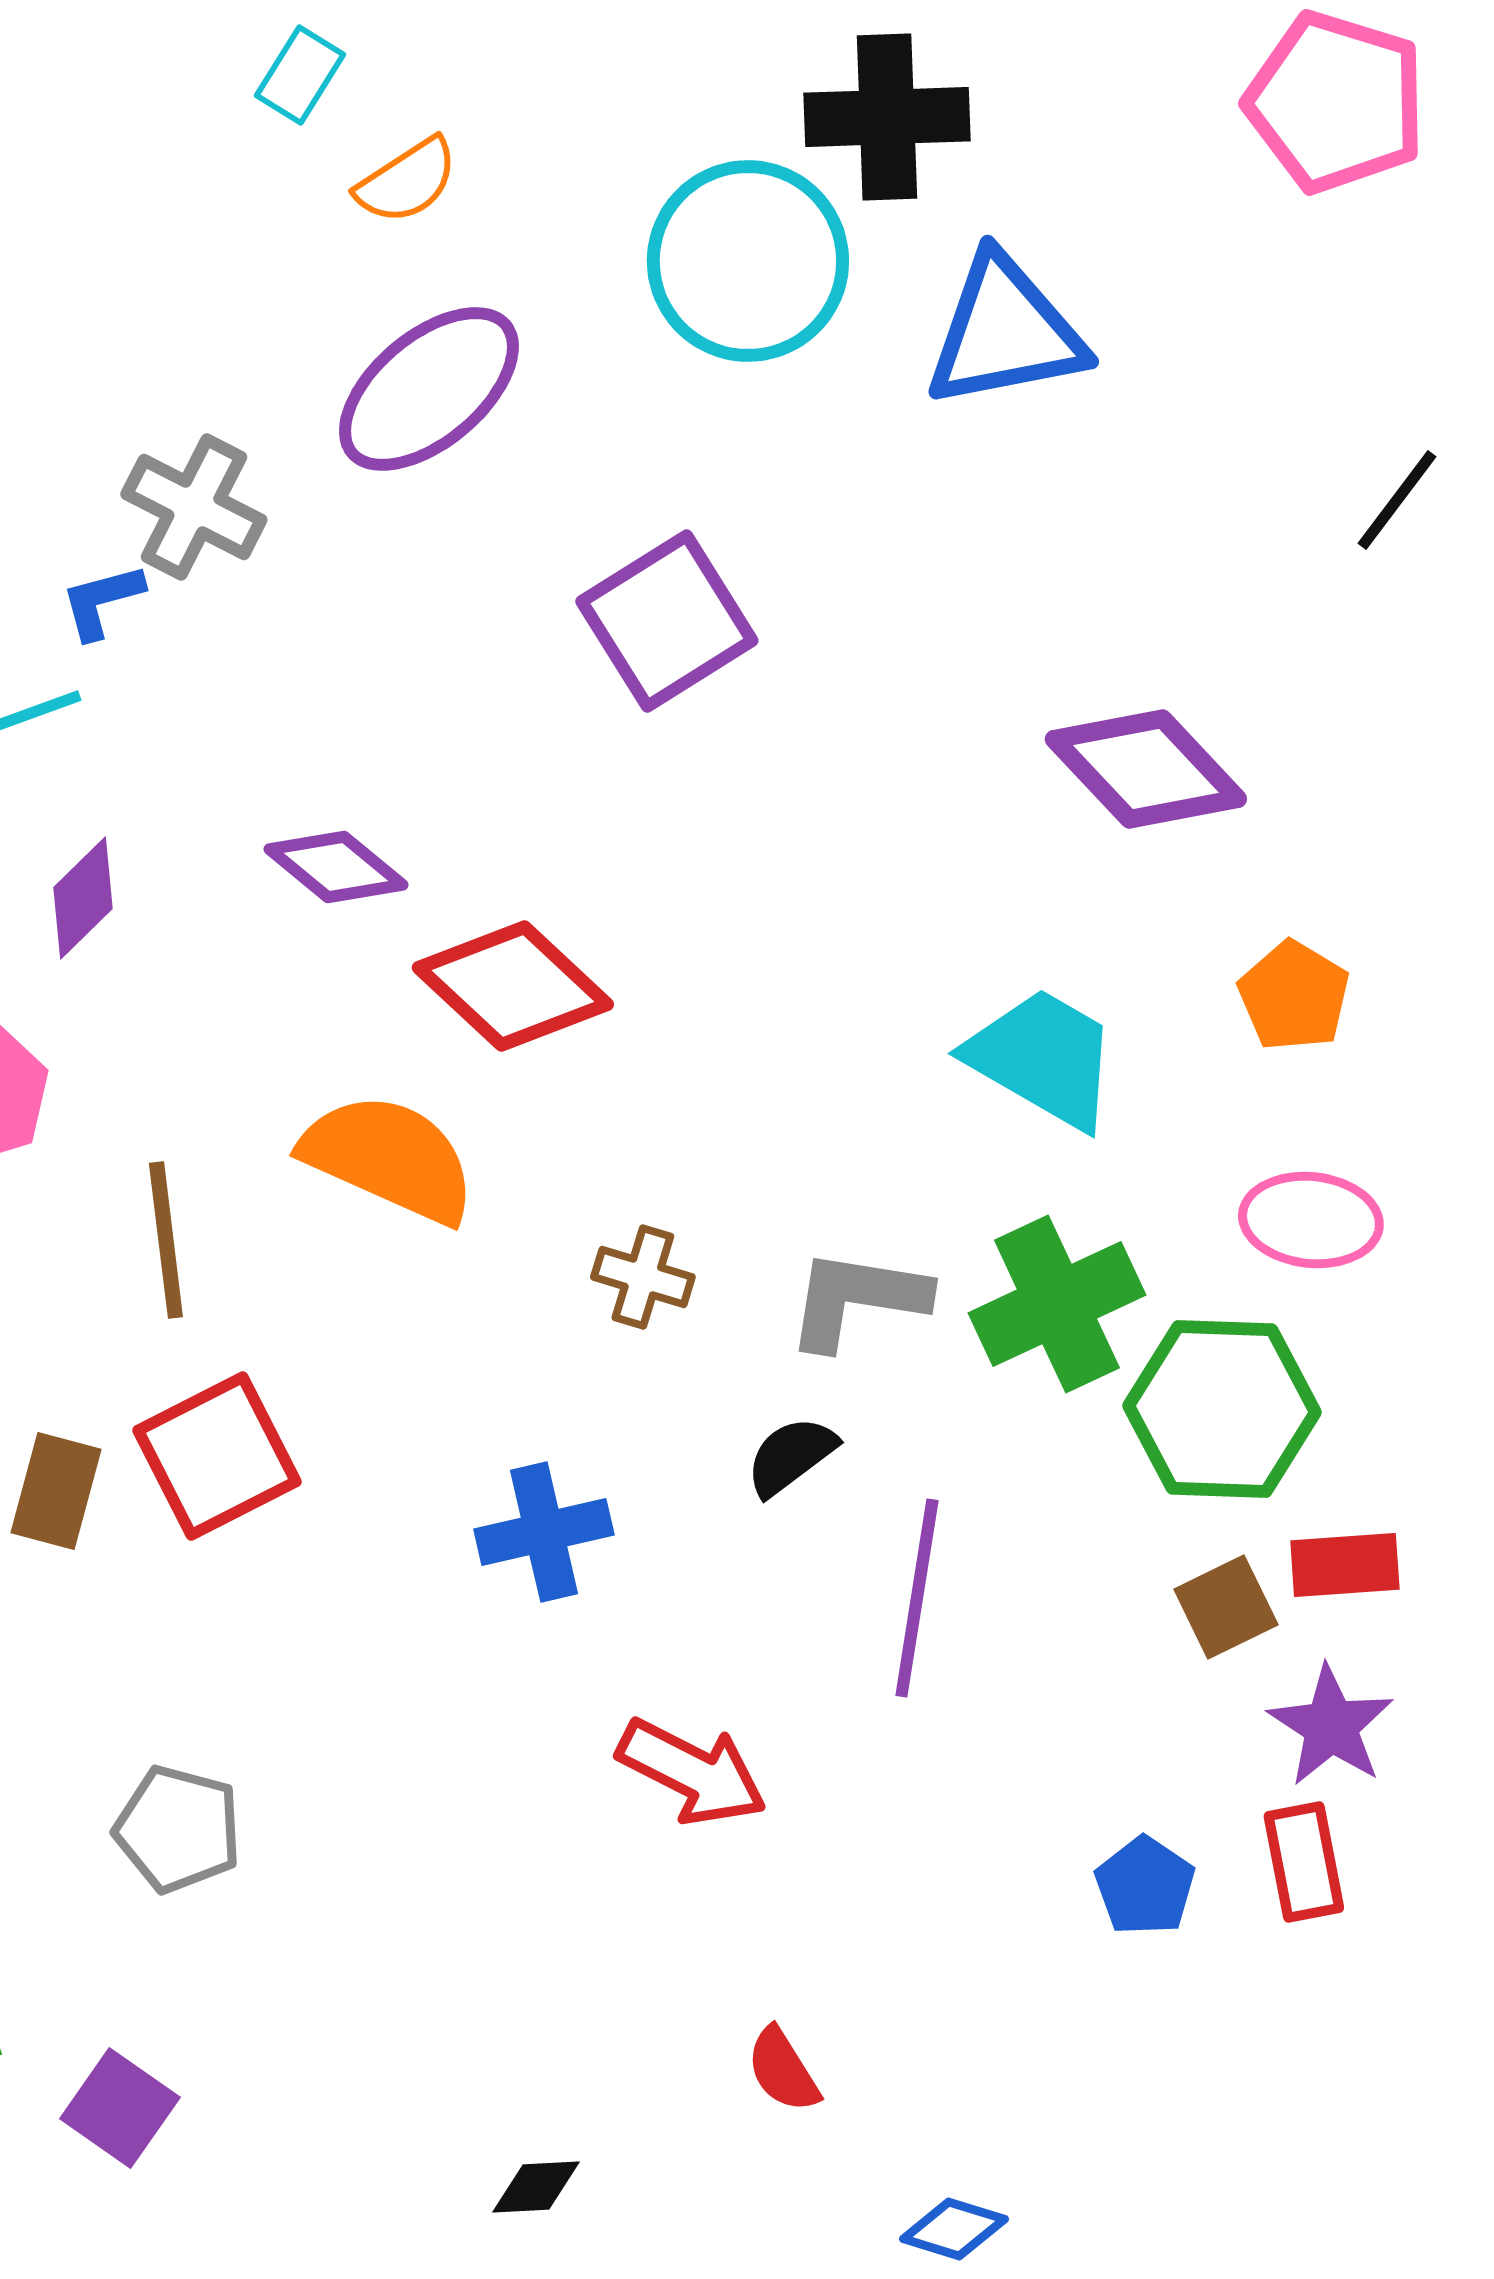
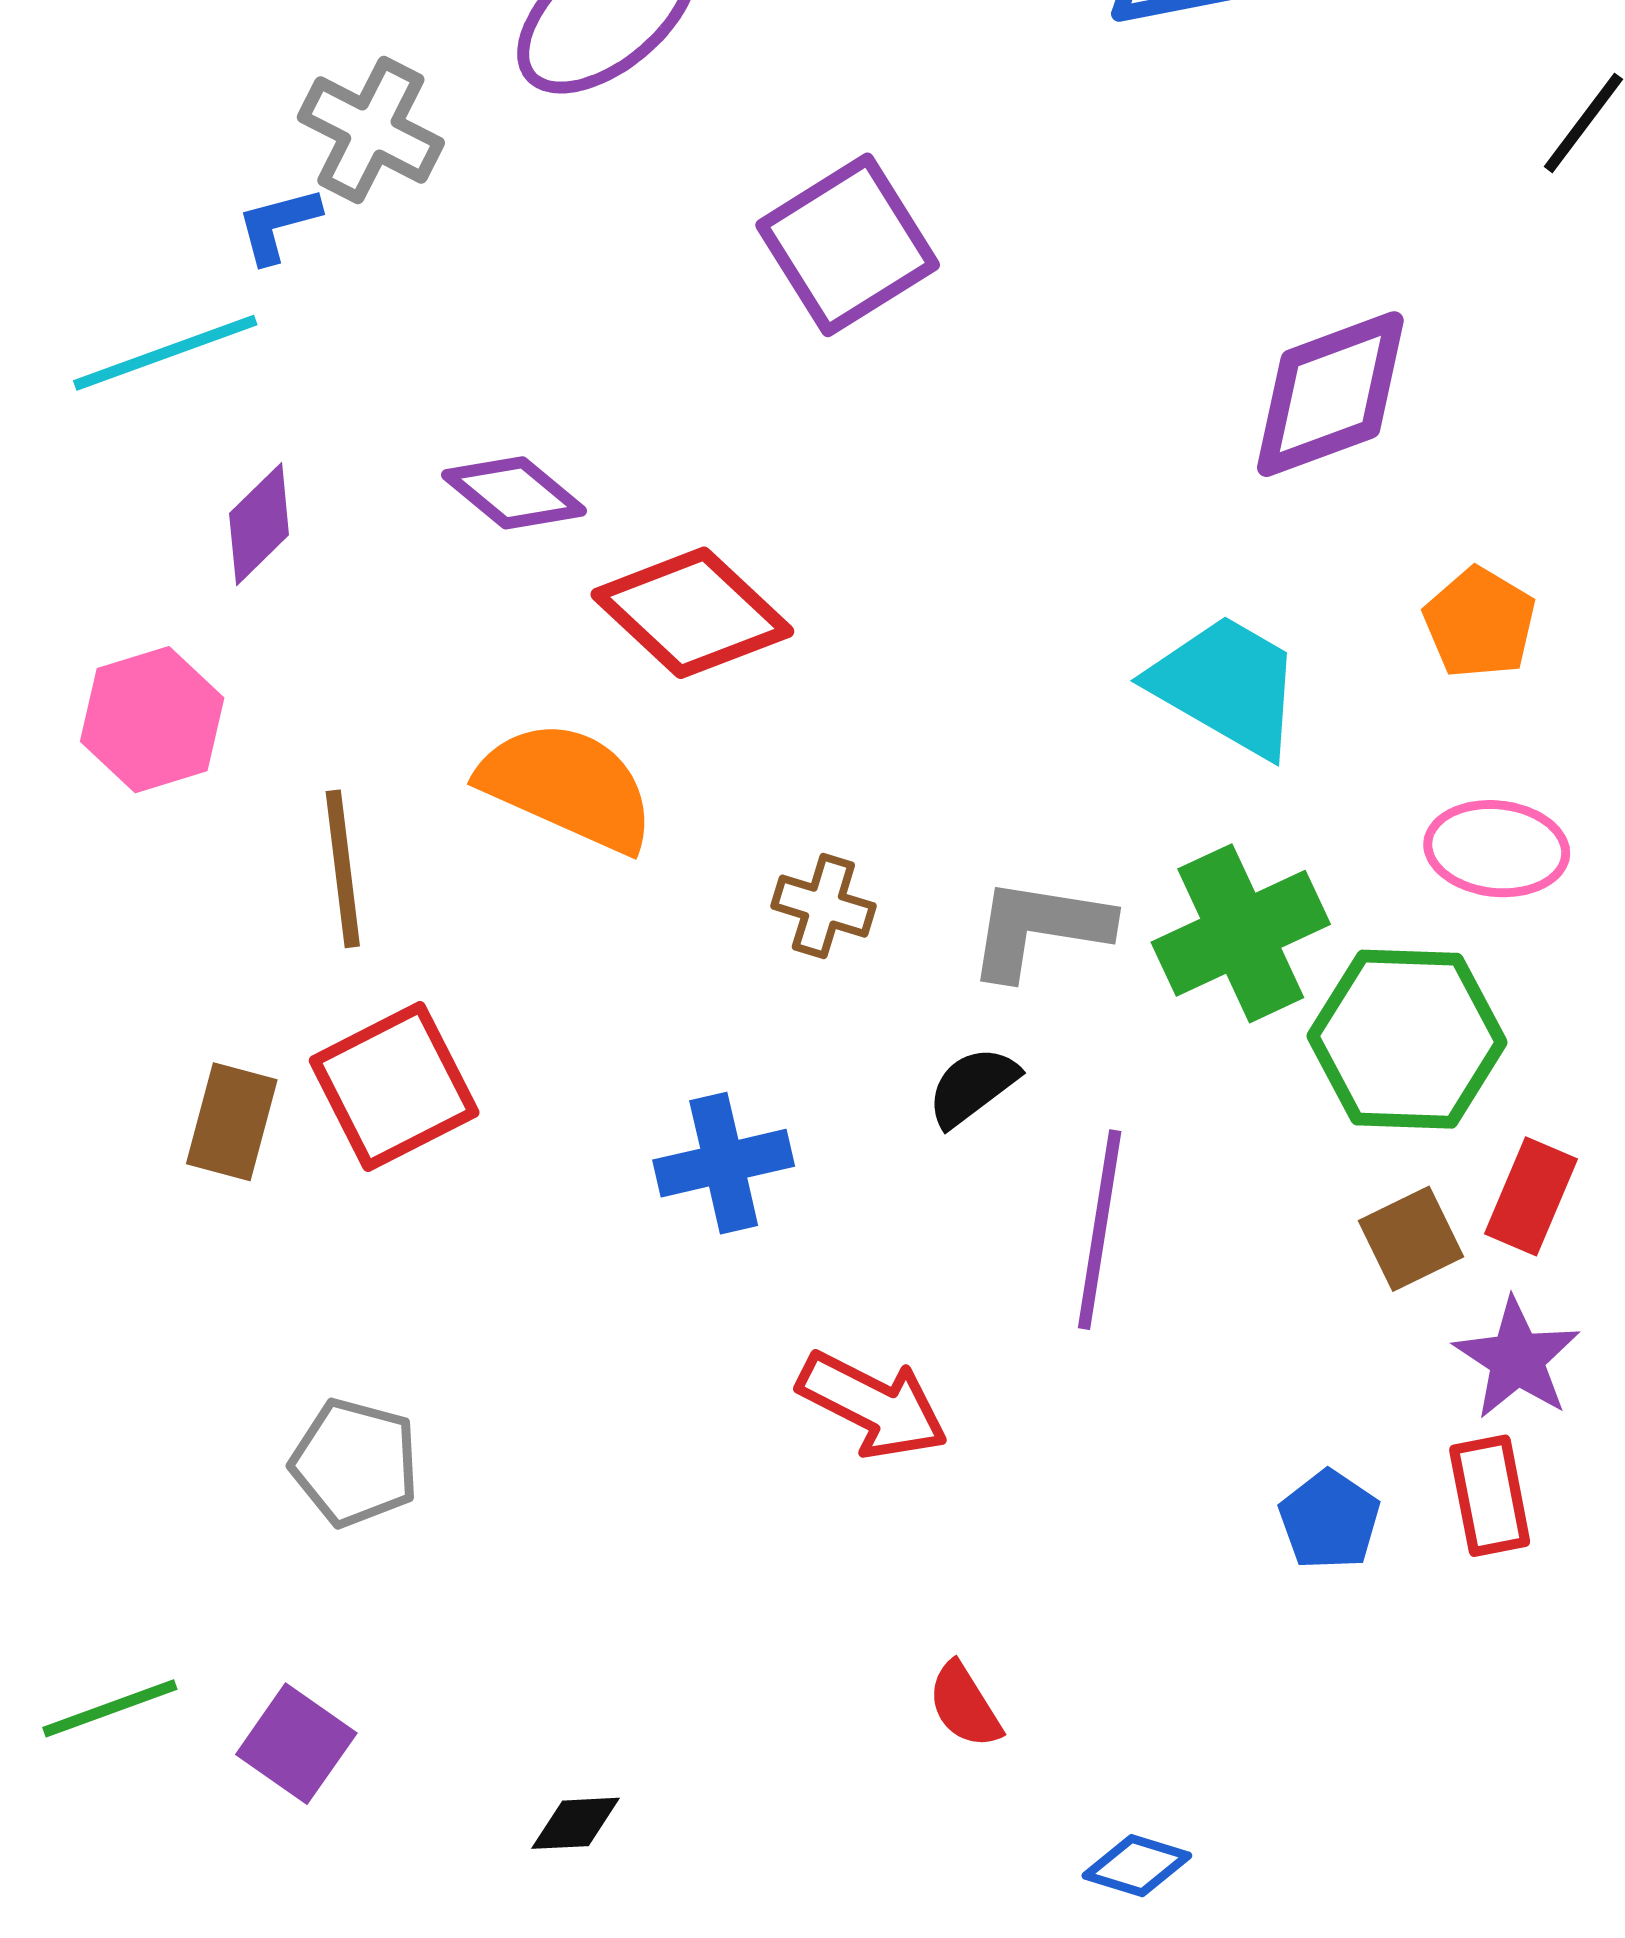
purple diamond: (1146, 769) -> (1330, 394), turned -67
red rectangle: (1345, 1565) -> (1531, 1196), turned -63
black diamond: (536, 2187) -> (576, 1823), moved

